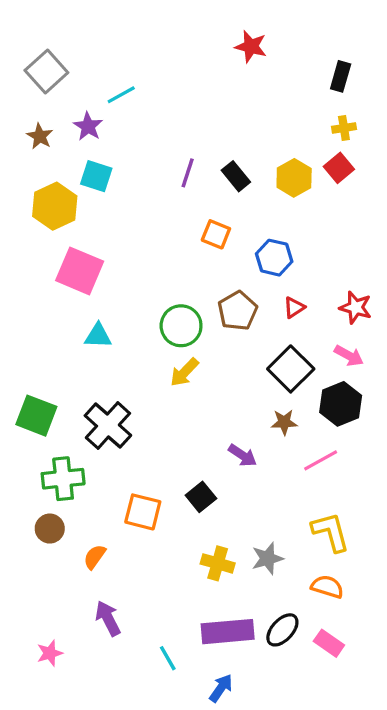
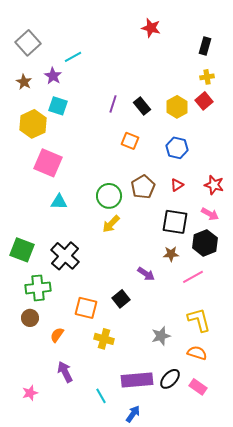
blue hexagon: (274, 258) -> (177, 148), moved
black square: (291, 369) -> (175, 222), turned -36
yellow cross: (218, 563) -> (104, 339), moved

